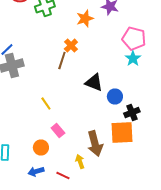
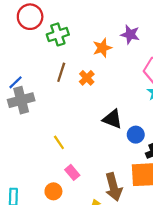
brown line: (62, 60) -> (61, 72), moved

